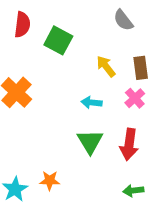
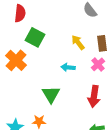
green square: (58, 40) -> (35, 37), moved
green triangle: (90, 141) -> (51, 94), moved

